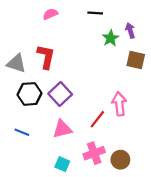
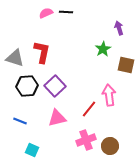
black line: (95, 13) -> (66, 12), moved
green star: (111, 38) -> (103, 49), moved
brown square: (136, 60) -> (126, 65), moved
cyan square: (62, 164) -> (32, 150), moved

